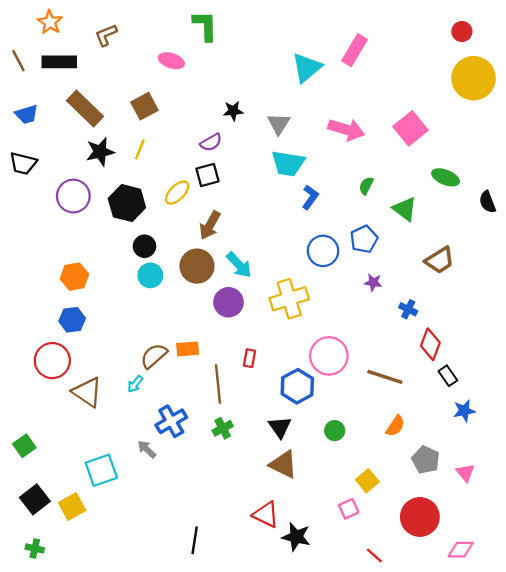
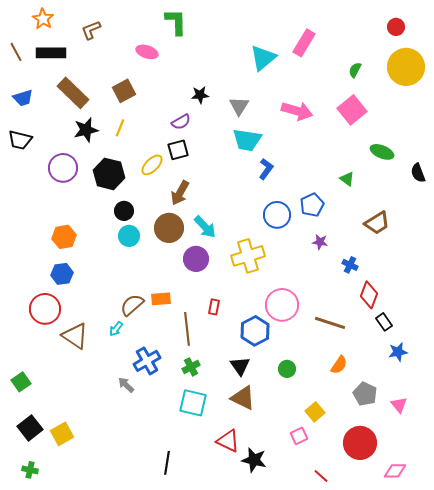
green semicircle: (366, 186) -> (355, 70), moved
green triangle: (405, 209) -> (347, 179), size x0.7
cyan square: (101, 470) -> (193, 403), moved, turned 32

